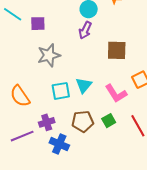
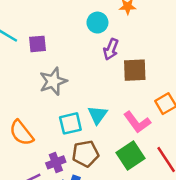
purple arrow: (85, 30) -> (111, 49), moved
brown pentagon: (83, 121) -> (85, 154), moved
green square: (109, 121) -> (130, 156), size x1.6

